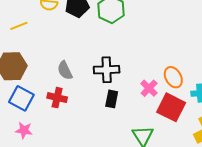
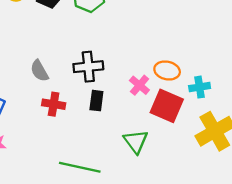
orange ellipse: (173, 77) -> (167, 70), turned -45
red cross: (57, 98) -> (54, 104), moved

